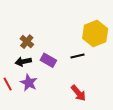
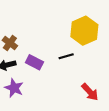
red arrow: (78, 93) -> (90, 92), moved

